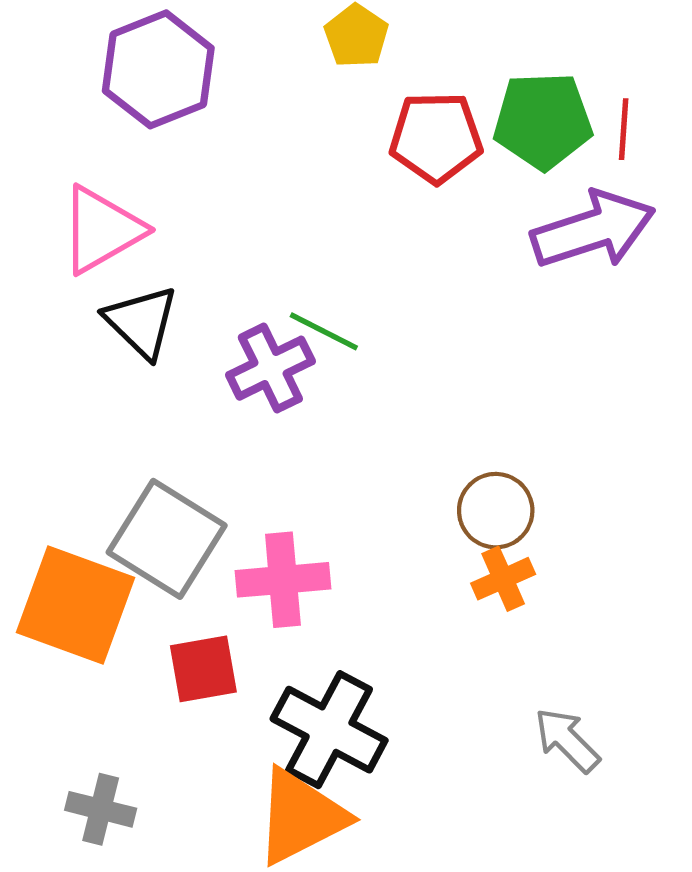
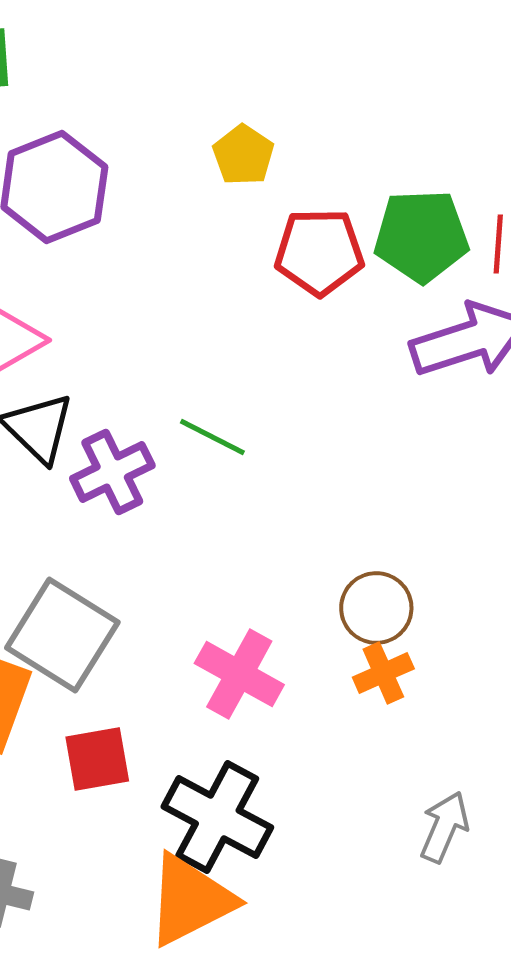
purple cross: (270, 368) -> (112, 472), moved
pink cross: (283, 580) -> (239, 674), moved, turned 34
gray arrow: (567, 740) -> (444, 827), turned 68

